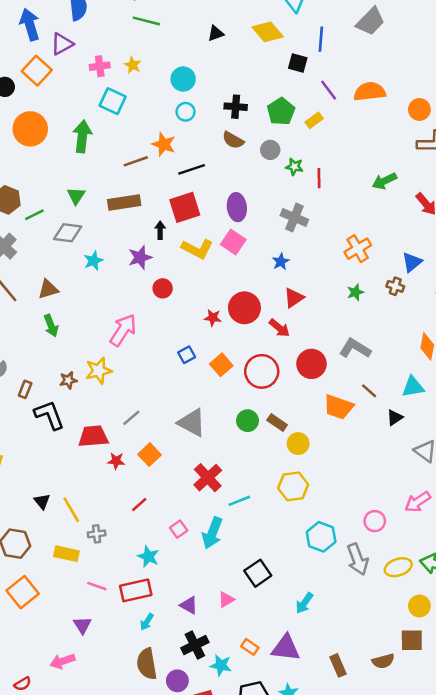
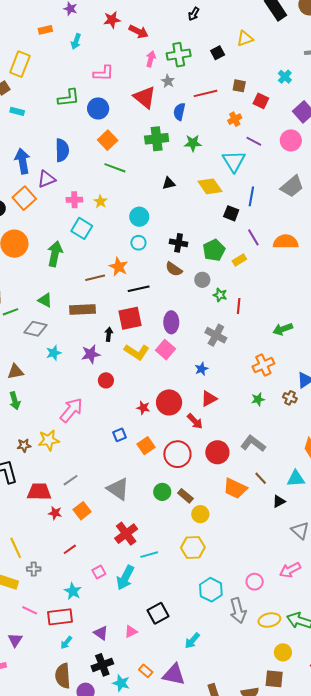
green arrow: (384, 181) -> (283, 329), moved
green triangle: (76, 196) -> (45, 300), turned -42

